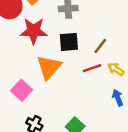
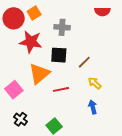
red line: (92, 68) -> (61, 89), moved

